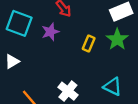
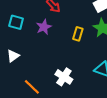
cyan square: (19, 23) -> (16, 22), size x0.7

